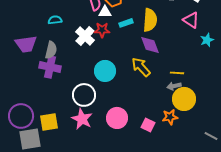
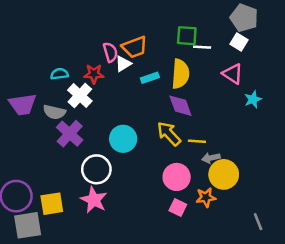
white triangle: (105, 12) -> (123, 64), turned -32
red star: (102, 30) -> (94, 74), moved
white cross: (85, 36) -> (80, 95), moved
gray semicircle: (51, 50) -> (54, 112), turned 90
purple cross: (50, 67) -> (70, 134), moved, turned 30
yellow line: (177, 73) -> (197, 141), moved
pink circle: (117, 118) -> (177, 177), moved
gray line: (211, 136) -> (258, 222), turned 40

